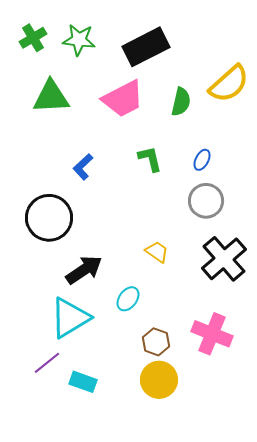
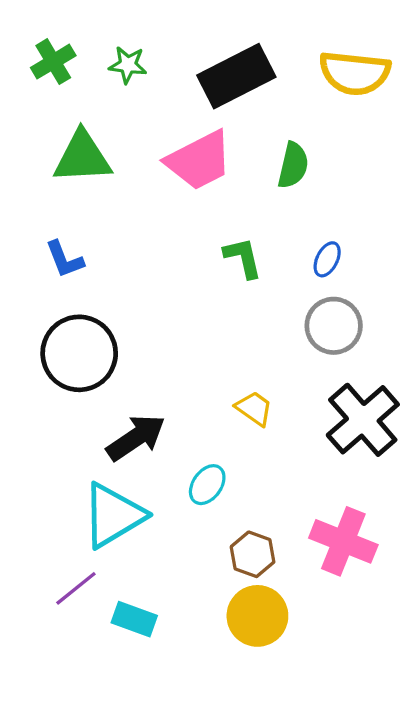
green star: (79, 40) -> (128, 65), size x0.7
yellow semicircle: (229, 84) -> (355, 73), moved, turned 48
blue L-shape: (83, 167) -> (65, 259), moved, turned -68

